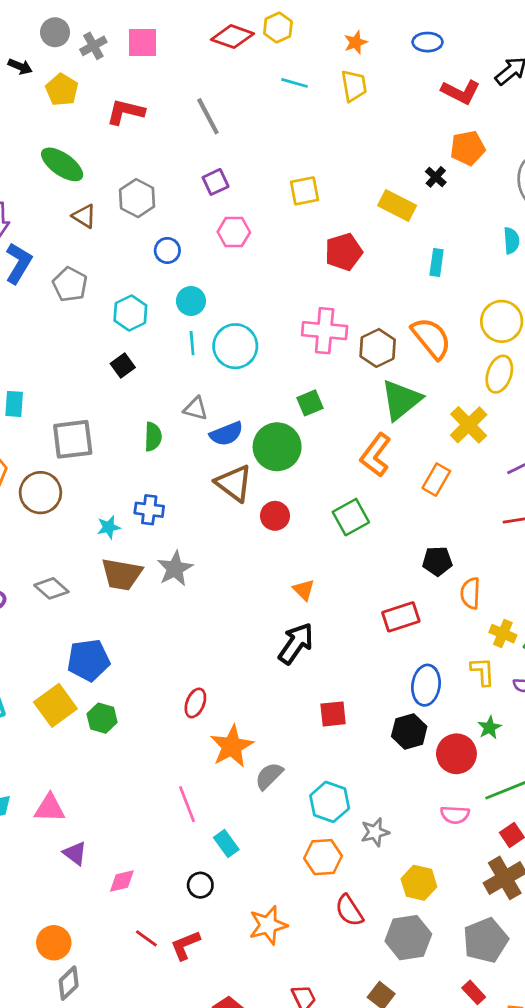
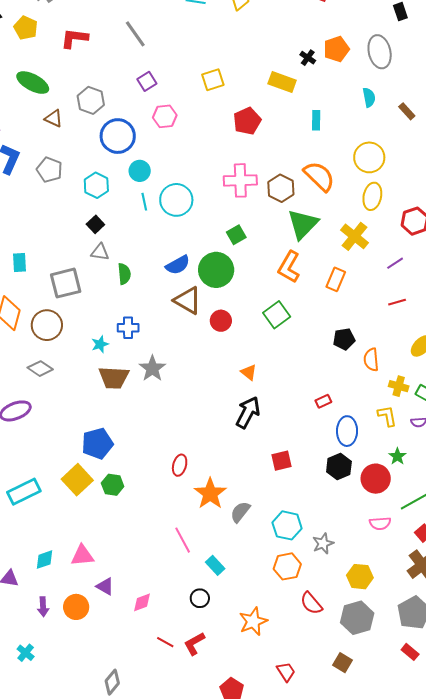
orange pentagon: (468, 148) -> (336, 49), moved
blue circle: (167, 250) -> (118, 136), size x1.8
gray triangle: (196, 409) -> (100, 252), moved
gray diamond: (51, 588) -> (40, 369), moved
red rectangle: (401, 617) -> (323, 401), moved, size x0.6
orange circle: (54, 943) -> (76, 607), moved

